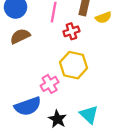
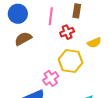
yellow semicircle: (103, 18) -> (94, 43), moved

